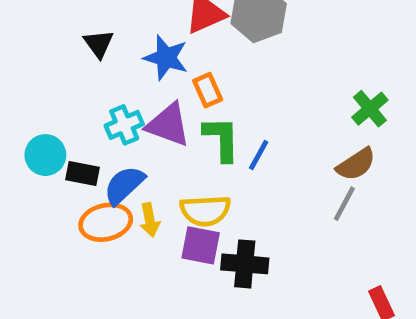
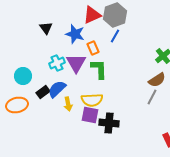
purple triangle: (168, 125) -> (76, 63), turned 40
blue line: (259, 155) -> (115, 36), moved
black rectangle: (82, 174) -> (43, 92), moved, turned -48
orange ellipse: (106, 222) -> (17, 105), moved

